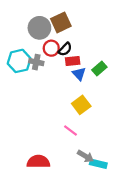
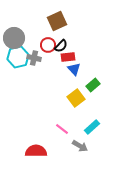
gray circle: (39, 28) -> (14, 38), moved
green rectangle: (99, 68) -> (93, 85), moved
pink line: (70, 131) -> (62, 129), moved
cyan rectangle: (98, 164) -> (92, 127), moved, turned -56

